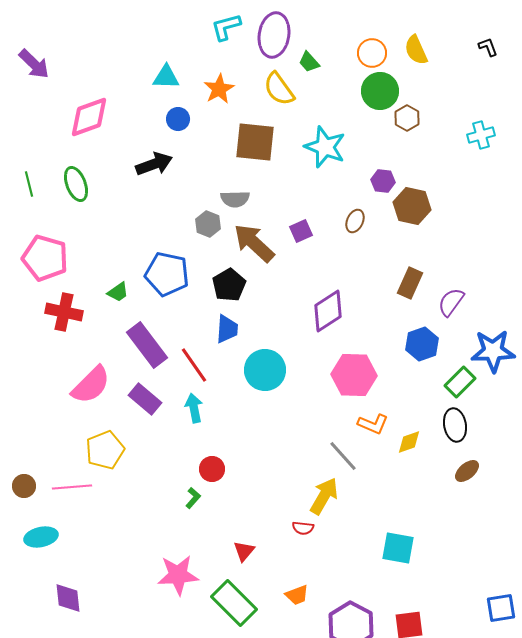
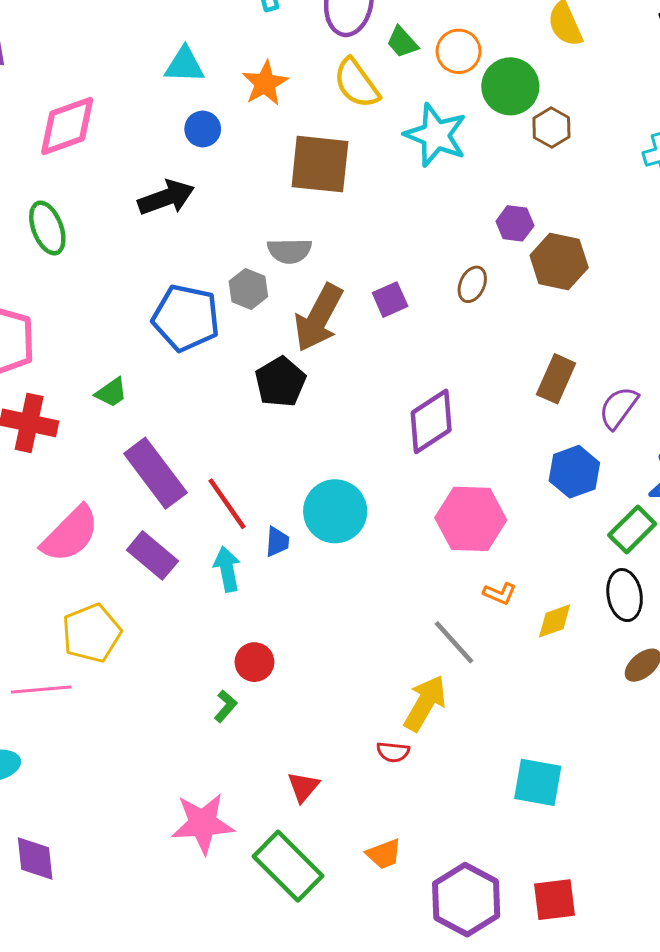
orange circle: (372, 53) -> (459, 51), moved
cyan star: (325, 147) -> (436, 135), moved
brown arrow: (254, 243) -> (318, 318), turned -105
blue pentagon: (167, 274) -> (186, 318), moved
blue trapezoid: (227, 329) -> (277, 542), moved, size x0.7
orange L-shape: (373, 424) -> (500, 594), size x0.7

